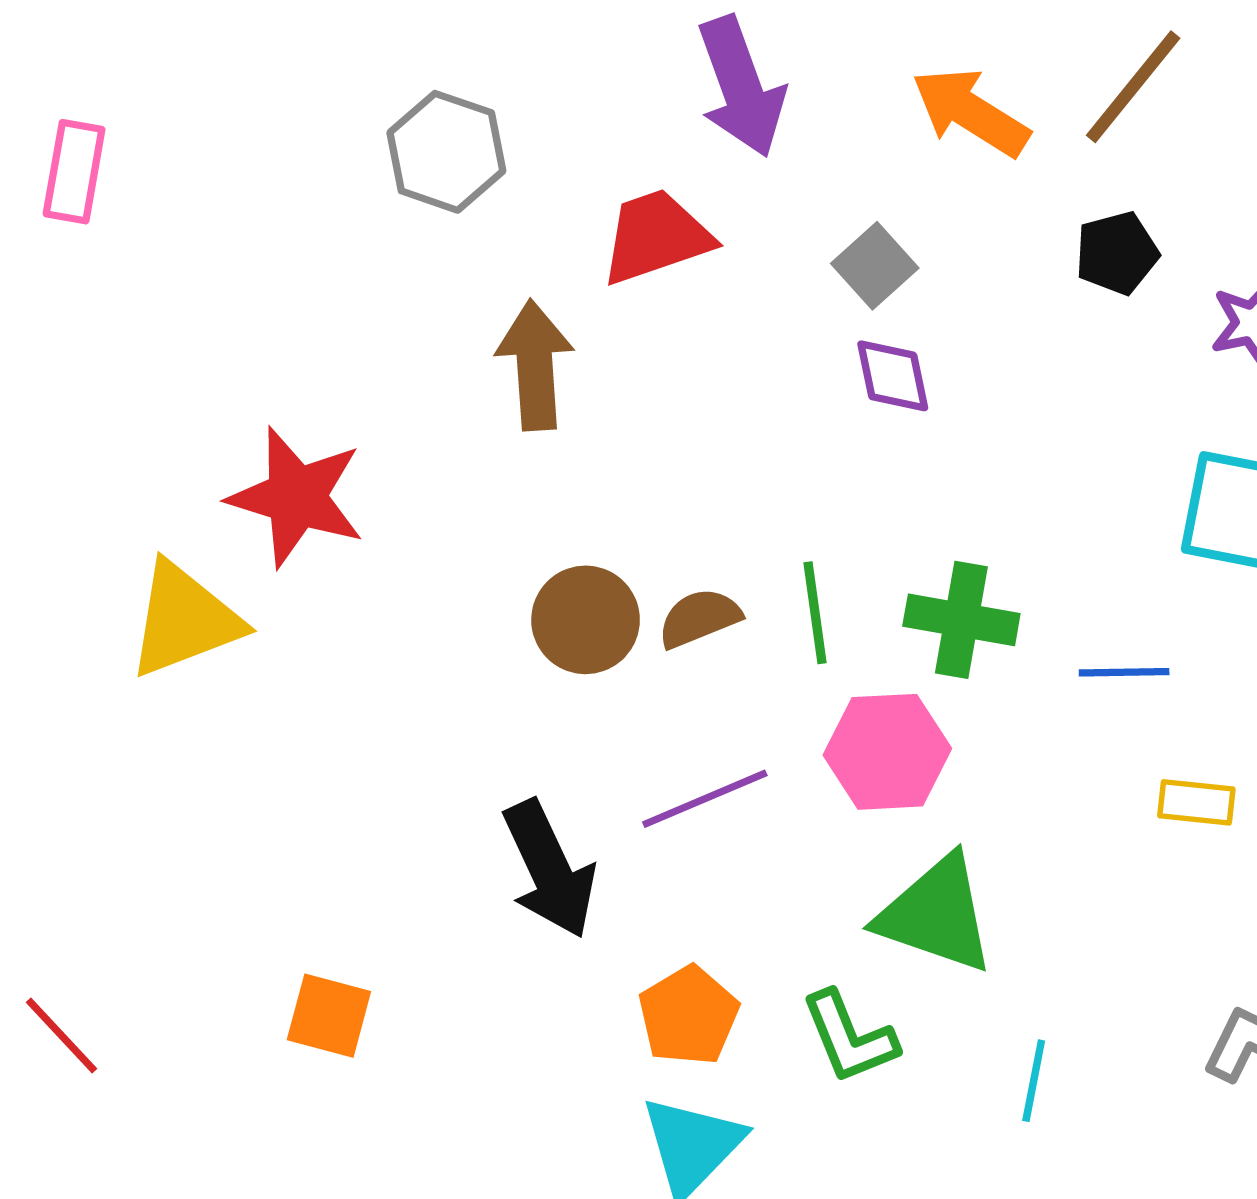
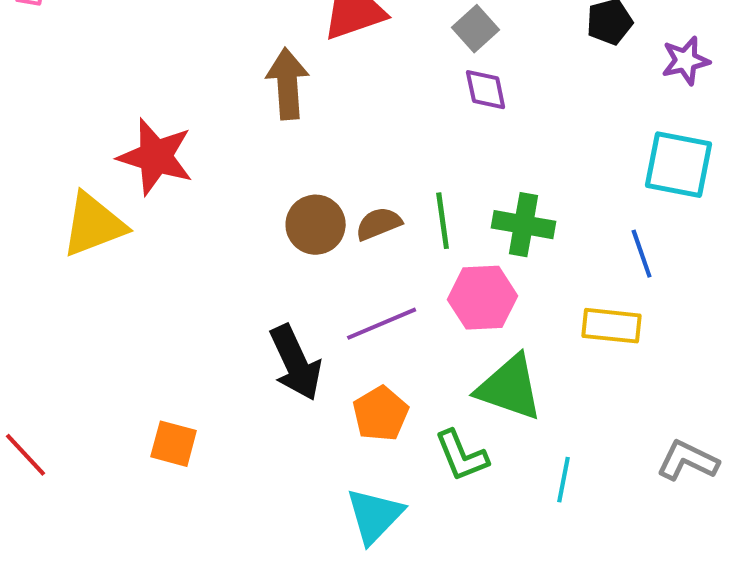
blue line: (1124, 672) -> (642, 254), moved, turned 72
yellow rectangle: (1196, 802) -> (612, 326), moved, size x1.4
orange pentagon: (689, 1016) -> (381, 414), moved

